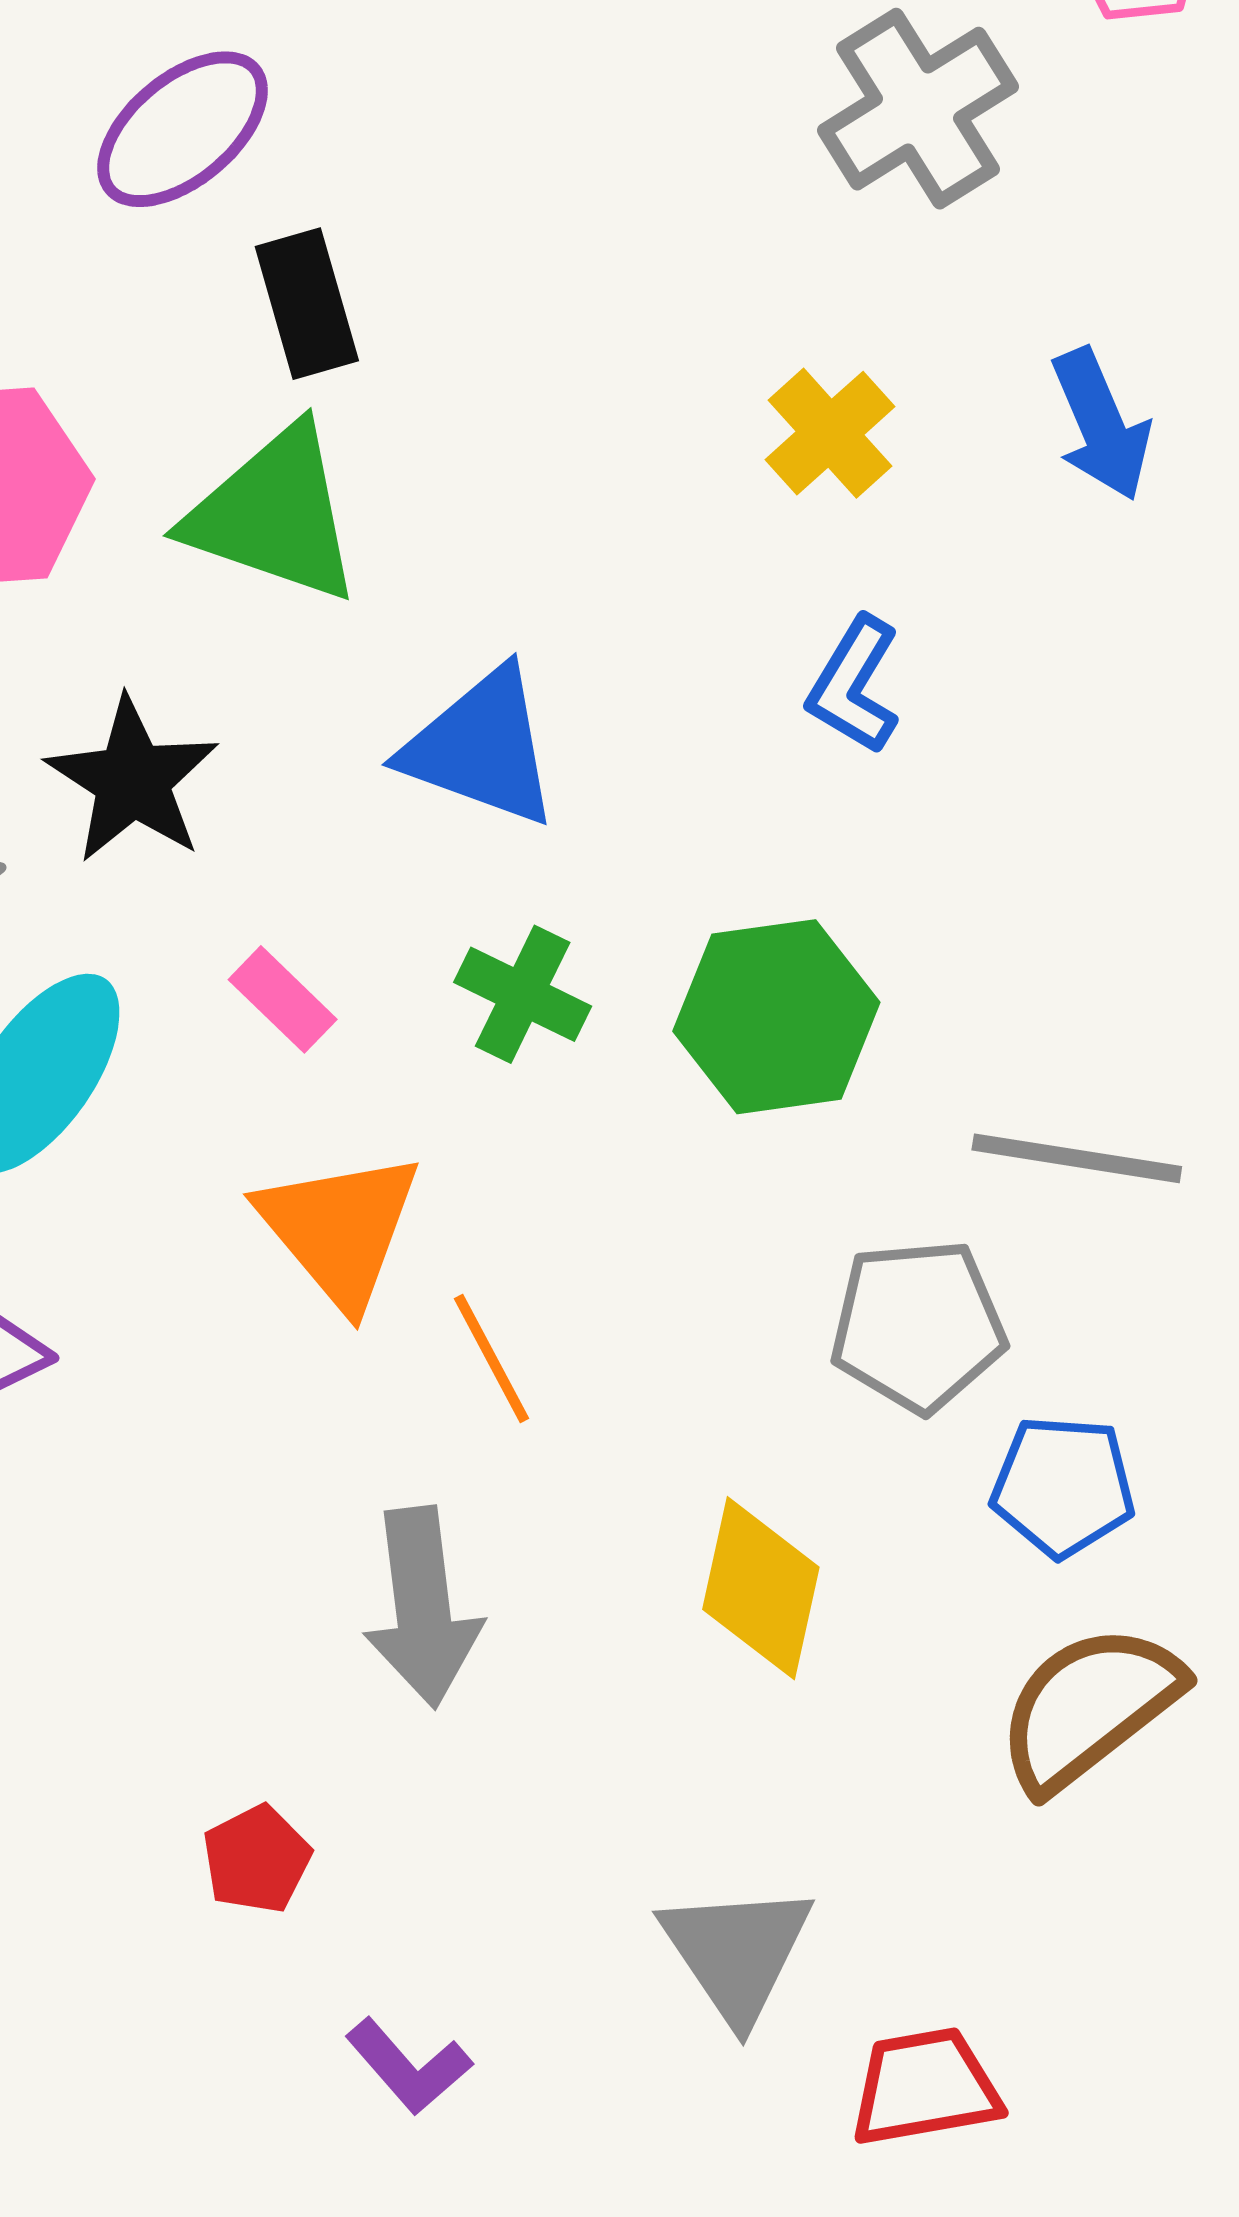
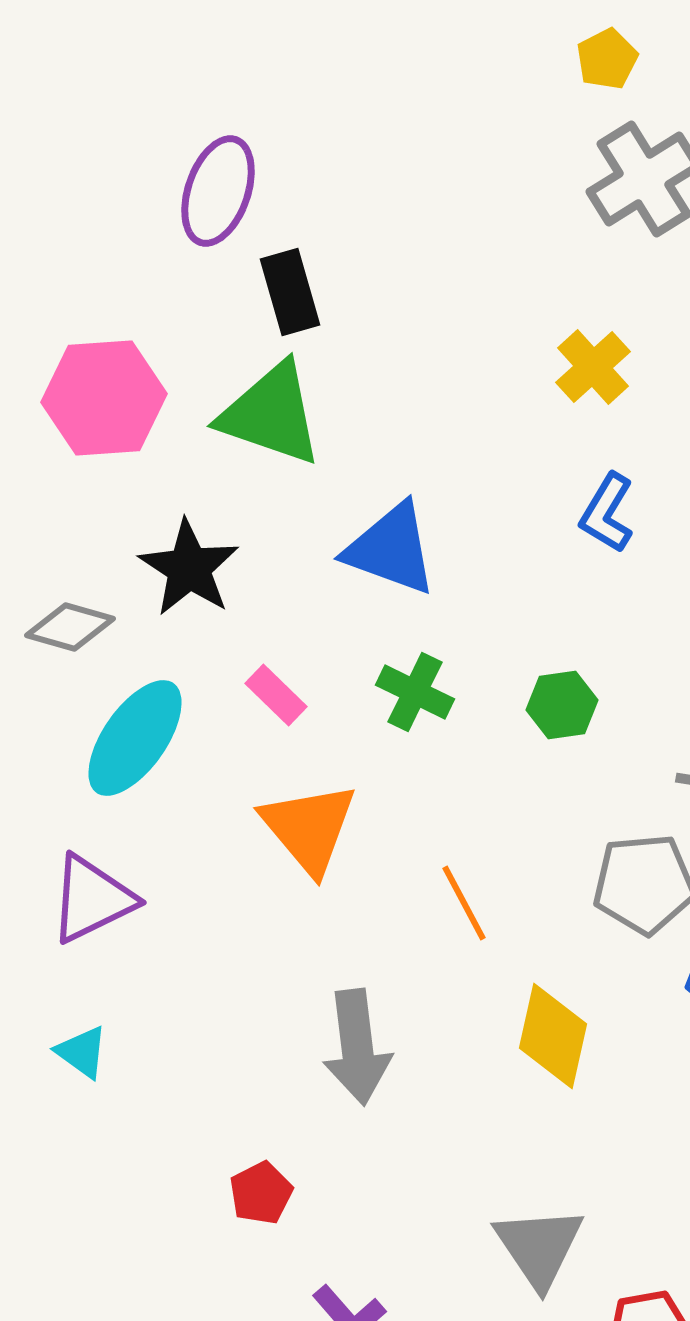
purple ellipse: (183, 129) -> (218, 191), turned -31
green hexagon: (776, 1017) -> (562, 705), size x0.6
orange line: (492, 1359) -> (464, 903), moved

